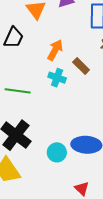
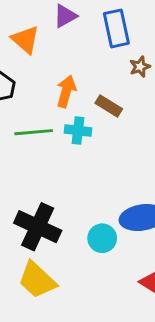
green line: (18, 91) -> (34, 132), moved

